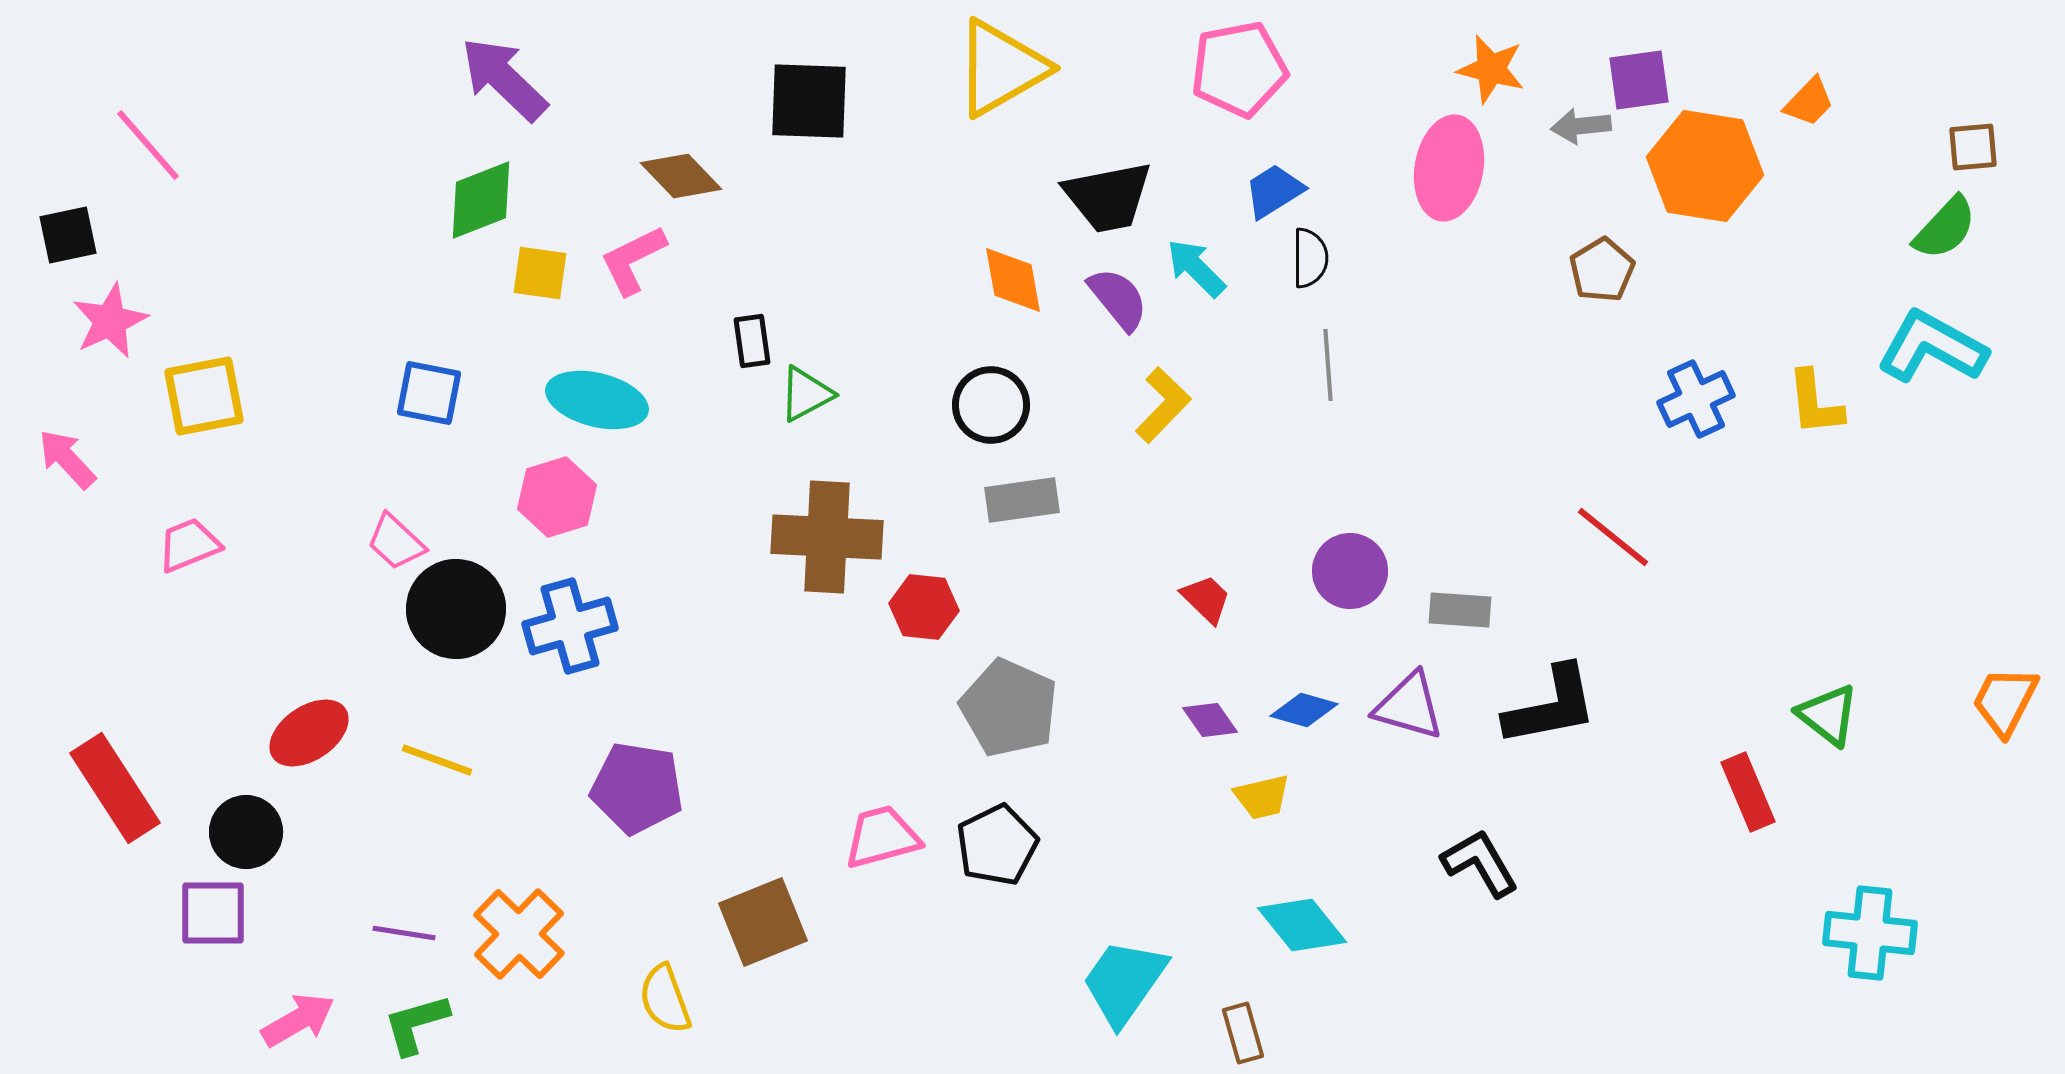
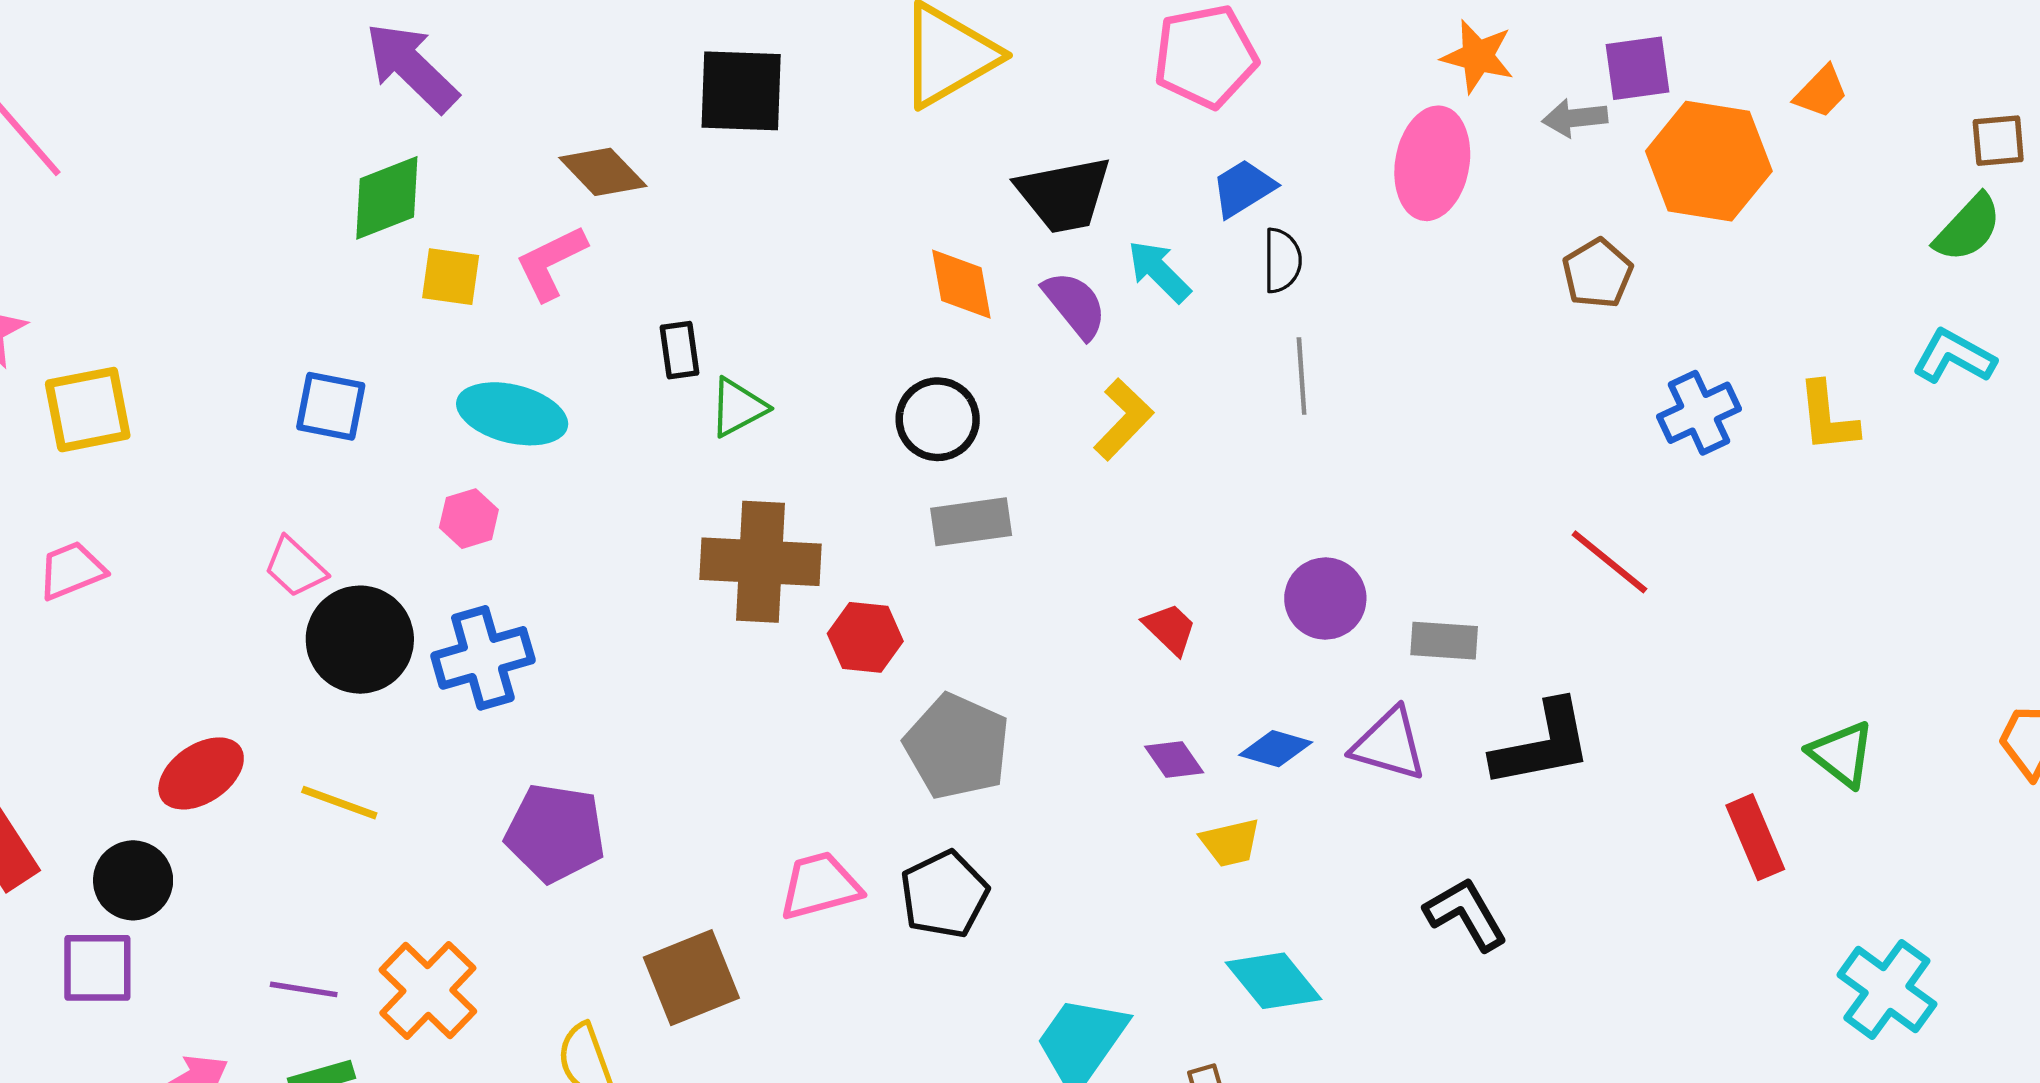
cyan L-shape: (1932, 347) -> (1954, 357), size x0.7
pink hexagon: (557, 497) -> (469, 519), size x0.7
cyan cross: (1870, 933) -> (1887, 989), turned 30

